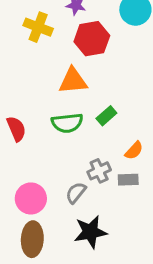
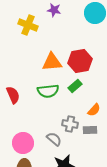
red hexagon: (92, 39) -> (80, 61), moved
gray cross: (99, 171) -> (70, 124), turned 35
gray semicircle: (76, 193) -> (54, 139), turned 91

